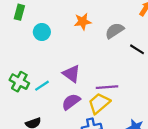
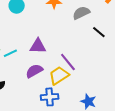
purple triangle: (71, 74) -> (38, 46), turned -42
purple line: (107, 87) -> (68, 62), turned 48

